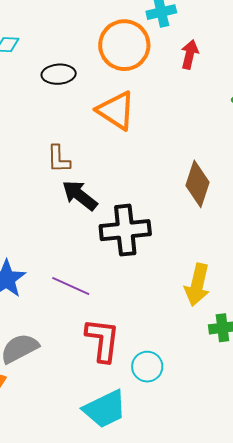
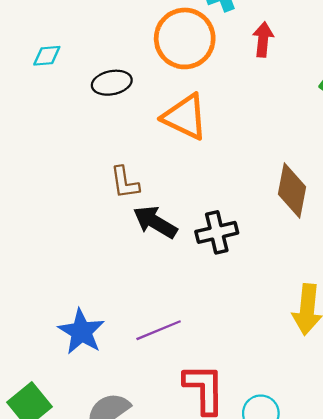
black cross: (125, 230) -> (217, 232), moved, size x0.7
purple line: (71, 286) -> (159, 330), turned -39

